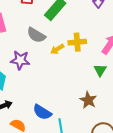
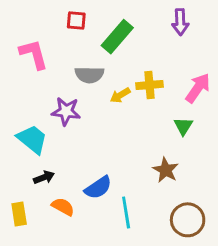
gray semicircle: (36, 35) -> (89, 75), turned -30
blue semicircle: (42, 112) -> (98, 188), turned -66

